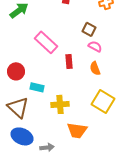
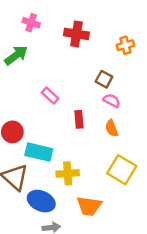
pink rectangle: (46, 42) -> (50, 95), size x0.6
cyan rectangle: (37, 87) -> (39, 152), size x1.5
blue ellipse: (22, 136) -> (41, 201), moved

